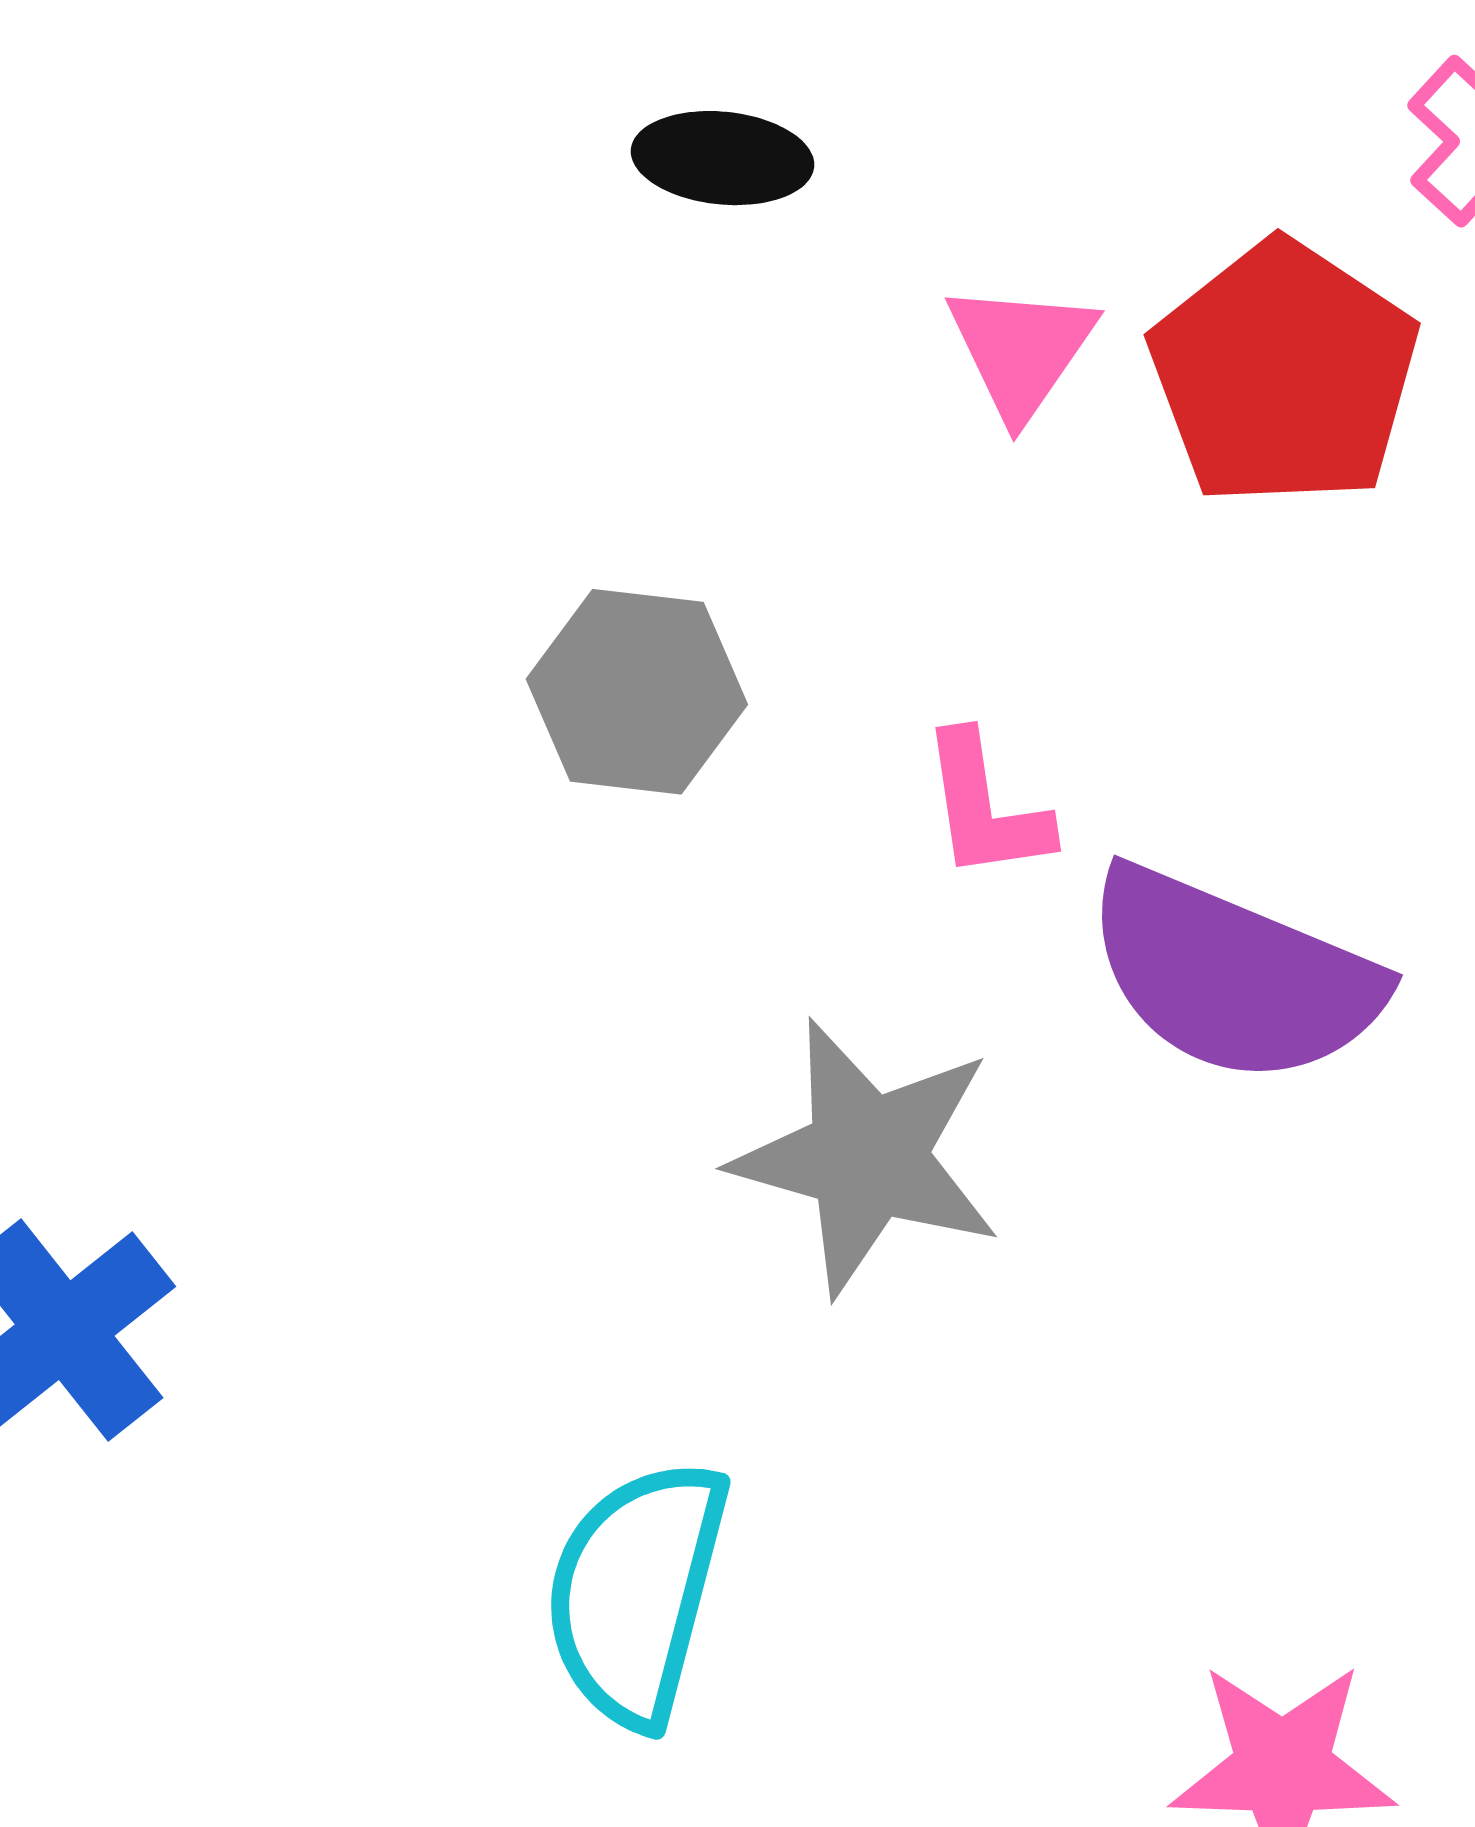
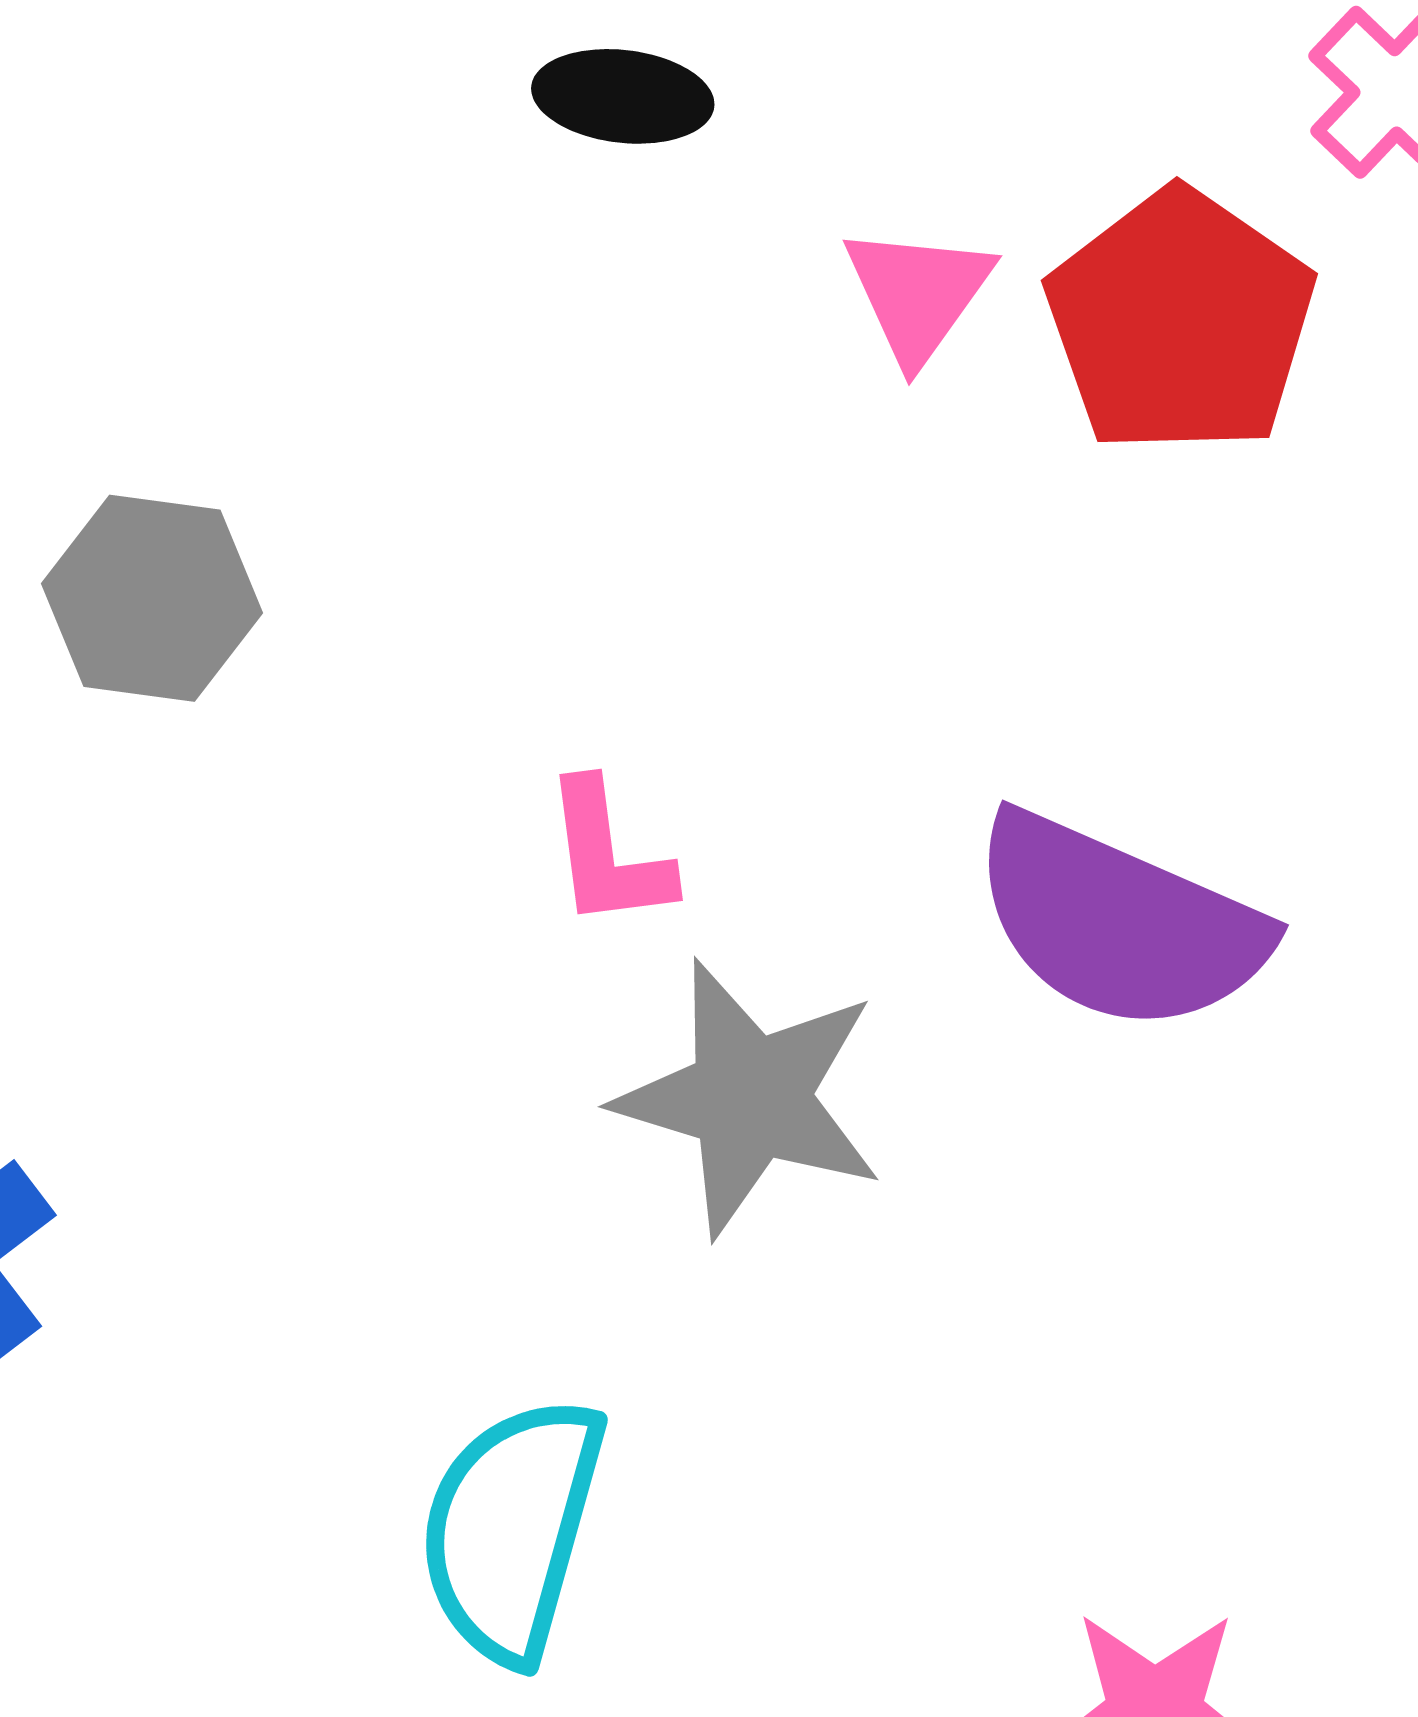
gray hexagon: (637, 692) -> (152, 598), moved
pink L-shape: (985, 807) -> (608, 855), moved

